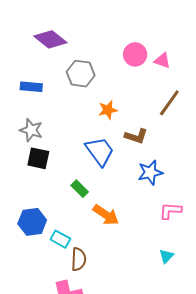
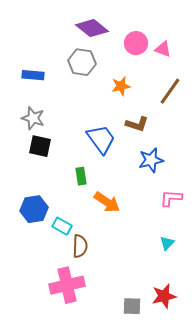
purple diamond: (50, 39) -> (92, 28), moved
orange star: (108, 110) -> (121, 86), moved
green rectangle: (80, 189) -> (81, 176), turned 36

